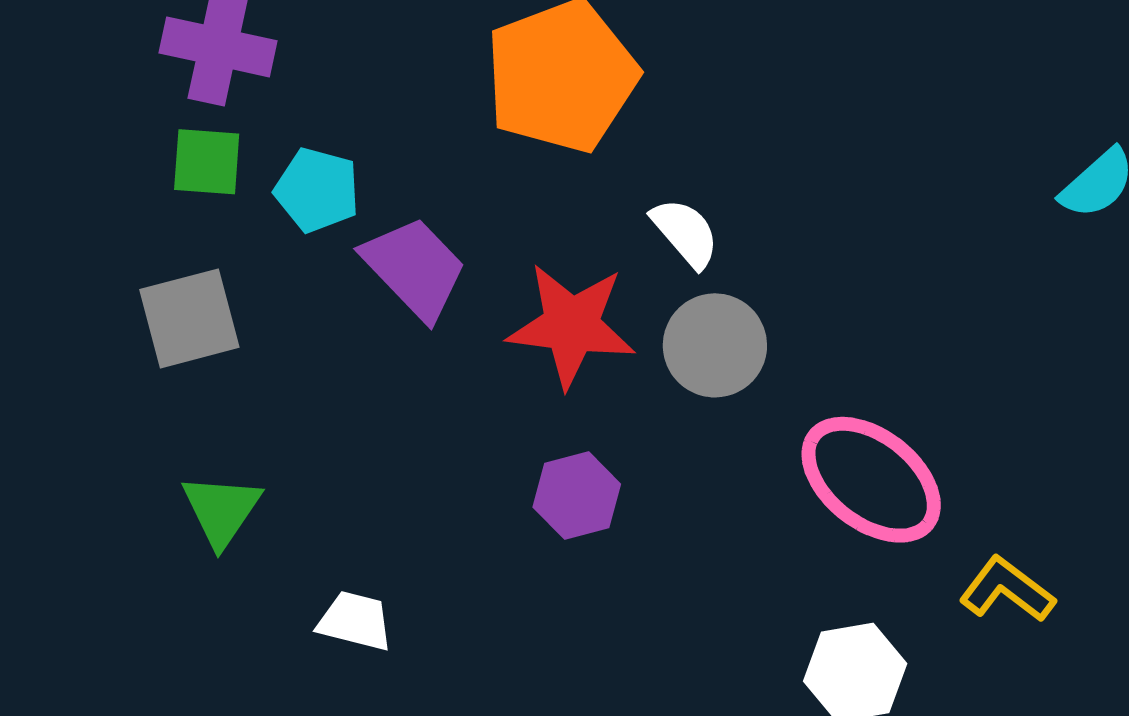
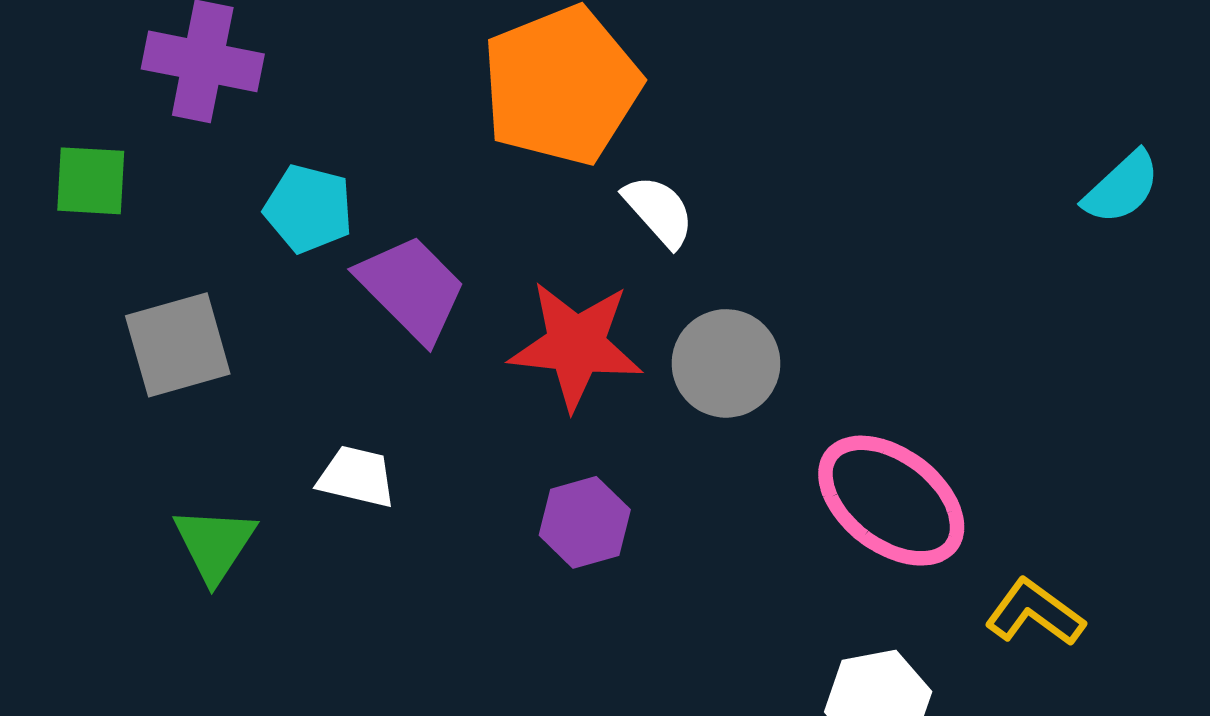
green square: (207, 162) -> (91, 181), moved
white semicircle: (685, 233) -> (659, 211), moved
white trapezoid: (355, 621) -> (357, 477), moved

